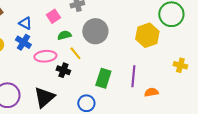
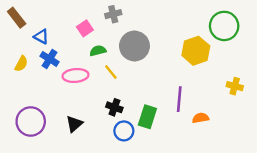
blue triangle: (25, 23) -> (41, 37), moved
black cross: (63, 70) -> (114, 107), moved
green rectangle: (103, 78) -> (147, 117), moved
black triangle: (44, 97) -> (74, 124), size x0.7

